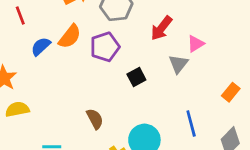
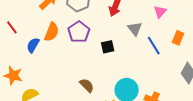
pink triangle: (196, 44) -> (160, 12), moved
black square: (136, 77) -> (108, 47), turned 32
blue line: (191, 123) -> (154, 46), moved

